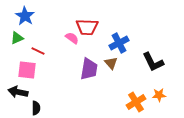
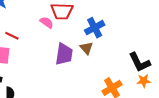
black L-shape: (153, 62) -> (140, 62), moved
orange star: (159, 95) -> (144, 81), moved

